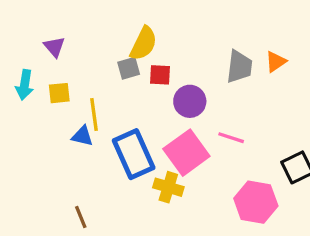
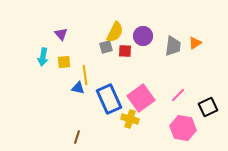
purple circle: (190, 101) -> (143, 36), moved
pink line: (231, 138) -> (178, 95), moved, turned -63
brown line: (81, 217) -> (77, 137), turned 40

